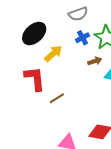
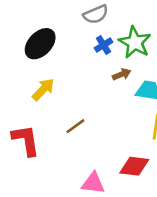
yellow arrow: (53, 53) -> (43, 89), moved
red L-shape: (35, 79) -> (26, 140), moved

